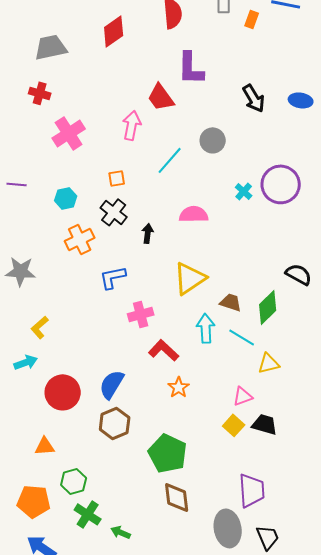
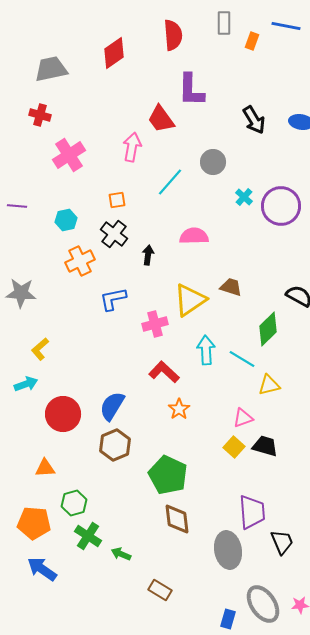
cyan cross: (244, 191) -> (244, 197), moved
brown trapezoid: (231, 302) -> (231, 287), moved
pink cross: (141, 314) -> (155, 324), moved
black trapezoid: (268, 537) -> (282, 542), moved

